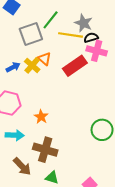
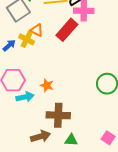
cyan arrow: (15, 135) -> (25, 97), moved
brown arrow: (22, 166) -> (41, 136), turned -48

